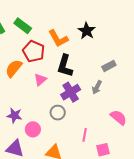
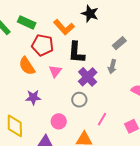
orange semicircle: (14, 68) -> (27, 66), turned -60
purple star: (15, 115) -> (33, 97), moved
pink line: (85, 135) -> (102, 119), moved, turned 32

